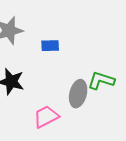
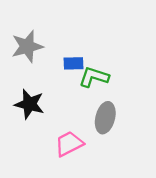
green L-shape: (101, 81) -> (94, 77), moved

